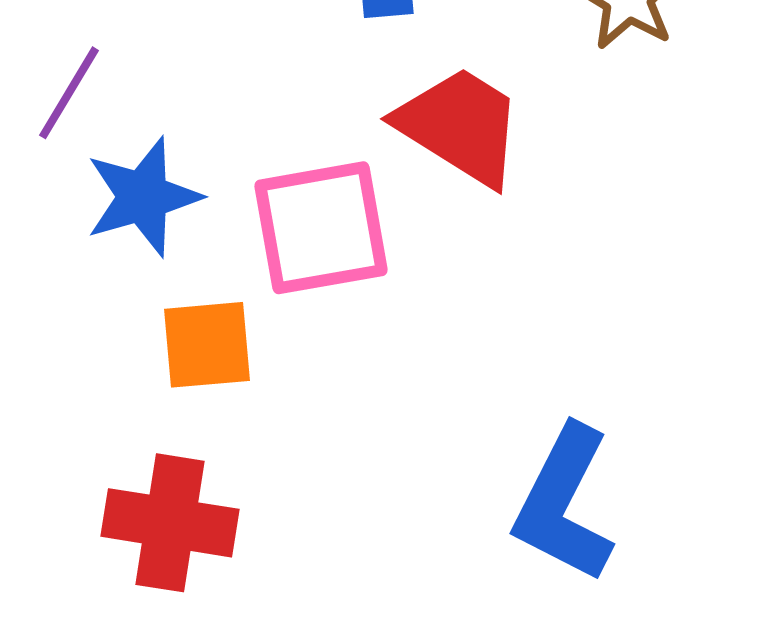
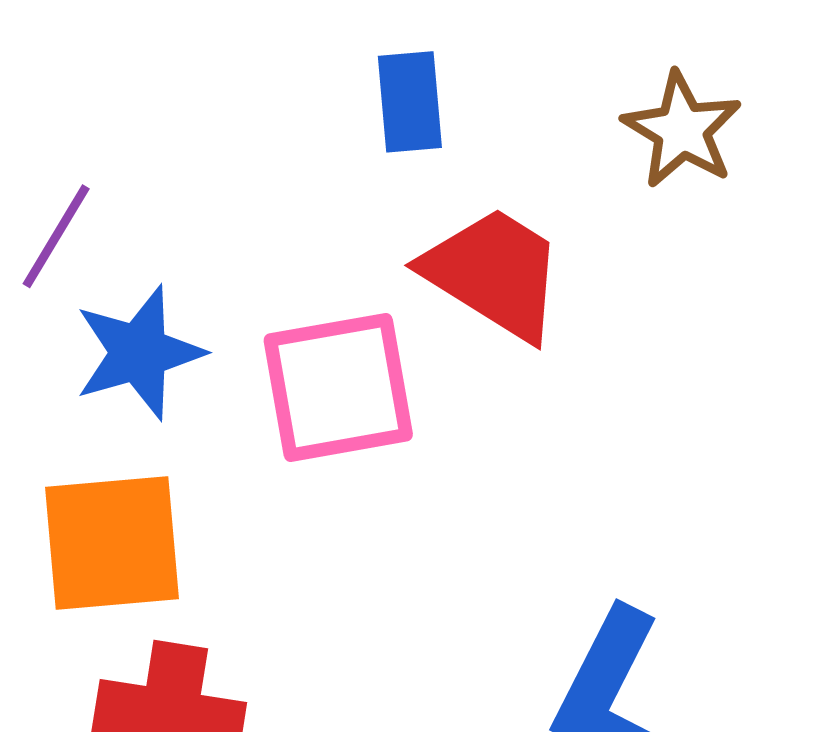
orange square: (207, 345) -> (112, 543), moved, size x1.4

